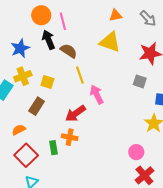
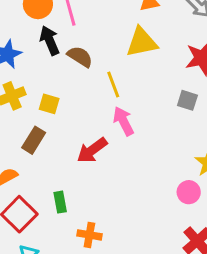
yellow triangle: (110, 42) -> (142, 42), turned -30
yellow line: (80, 75) -> (113, 85), moved
orange cross: (70, 137) -> (89, 235), moved
pink circle: (136, 152) -> (189, 192), moved

